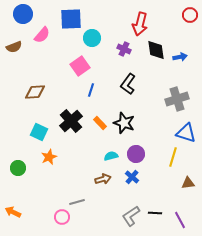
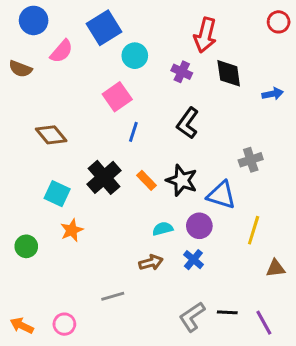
blue square: (71, 19) -> (104, 28), turned -30
brown semicircle: (14, 47) -> (20, 69), turned 42
blue arrow: (180, 57) -> (273, 94), moved
brown diamond: (35, 92) -> (51, 135), turned 55
gray cross: (177, 99) -> (251, 160), moved, size x0.7
blue triangle: (186, 133) -> (221, 195), moved
orange arrow: (13, 212) -> (22, 326), moved
pink circle: (62, 217) -> (64, 324), moved

